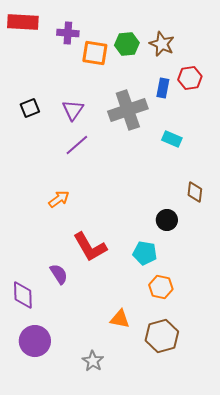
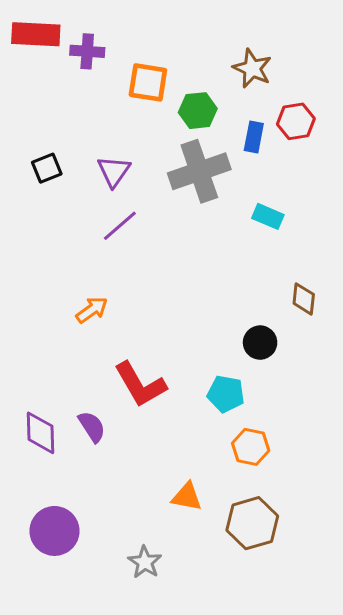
purple cross: (68, 33) -> (87, 51), moved
green hexagon: (127, 44) -> (198, 111), moved
purple diamond: (23, 295) -> (40, 433), moved

